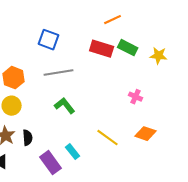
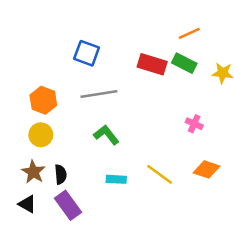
orange line: (113, 20) -> (189, 33), moved
cyan rectangle: (73, 152) -> (116, 179), moved, turned -49
purple rectangle: (51, 163) -> (68, 205), moved

